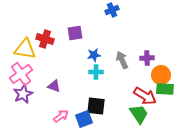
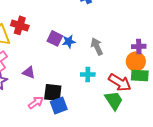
purple square: (75, 33) -> (55, 38), moved, turned 35
purple cross: (147, 58) -> (139, 46), moved
cyan cross: (96, 72) -> (88, 74), moved
black square: (96, 106) -> (53, 92), moved

